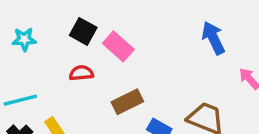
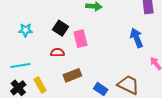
pink rectangle: (118, 46) -> (80, 39), turned 30
brown rectangle: (127, 102) -> (72, 75), moved

